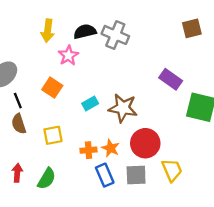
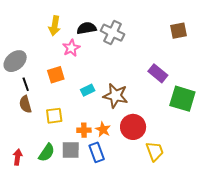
orange square: (52, 88) -> (56, 75), turned 36
red arrow: (17, 173) -> (18, 157), moved
gray square: (136, 175) -> (71, 150), moved

